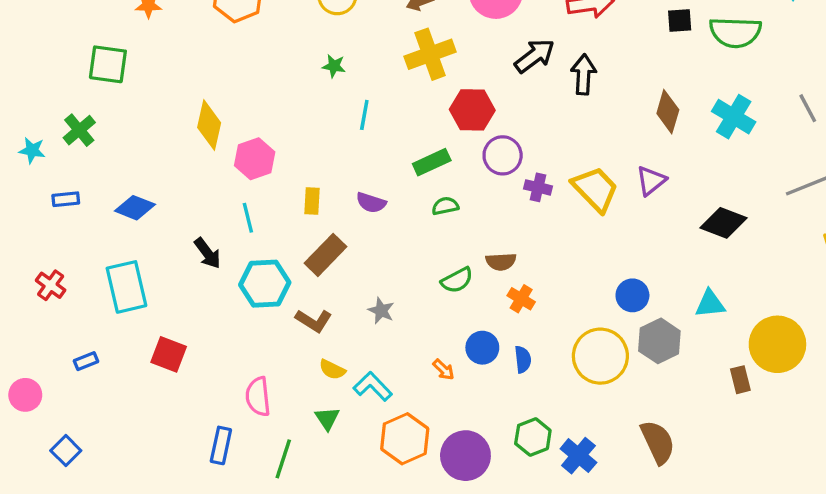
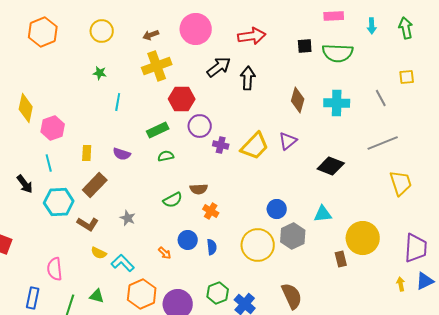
cyan cross: (734, 117) -> (337, 103), turned -30
yellow trapezoid: (595, 189) -> (255, 146), turned 88
green triangle: (327, 418) -> (97, 296), moved, turned -42

